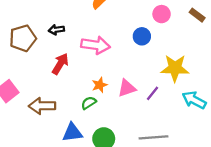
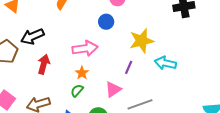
black arrow: (56, 30) -> (32, 36), size x1.6
pink arrow: (95, 45) -> (85, 48), moved
pink triangle: (127, 88) -> (113, 89), moved

